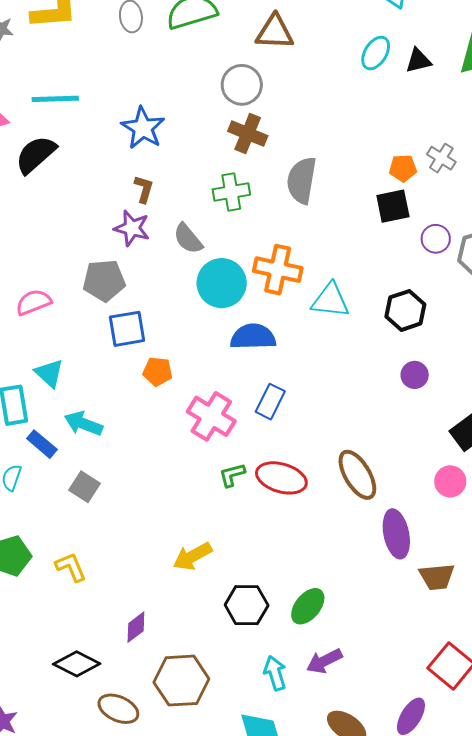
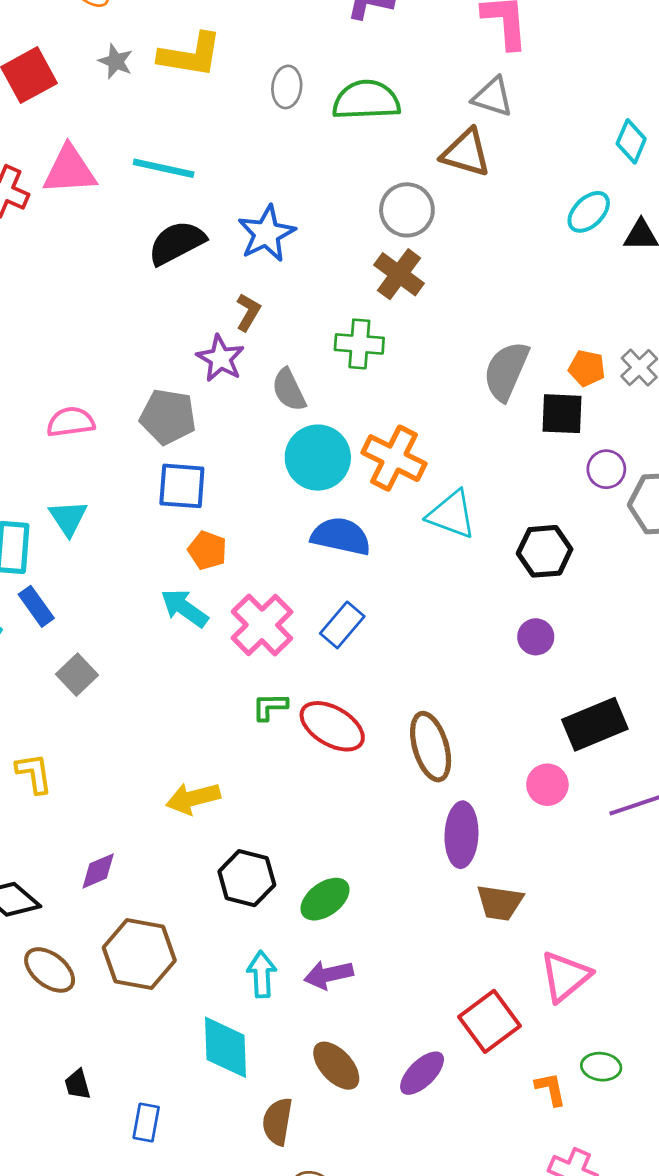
black semicircle: (36, 155) -> (177, 243), moved
gray semicircle: (302, 180) -> (506, 371), moved
cyan arrow: (83, 424) -> (184, 608), moved

